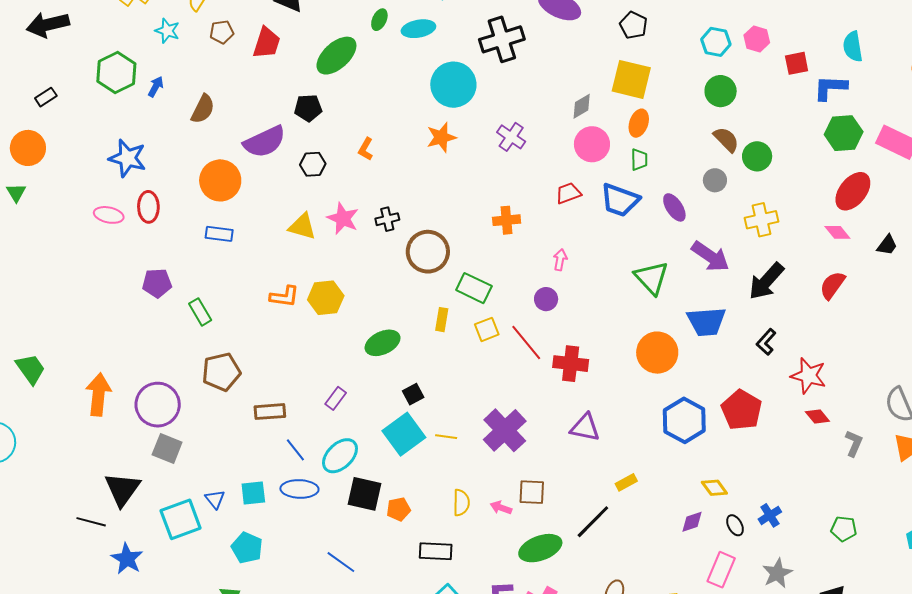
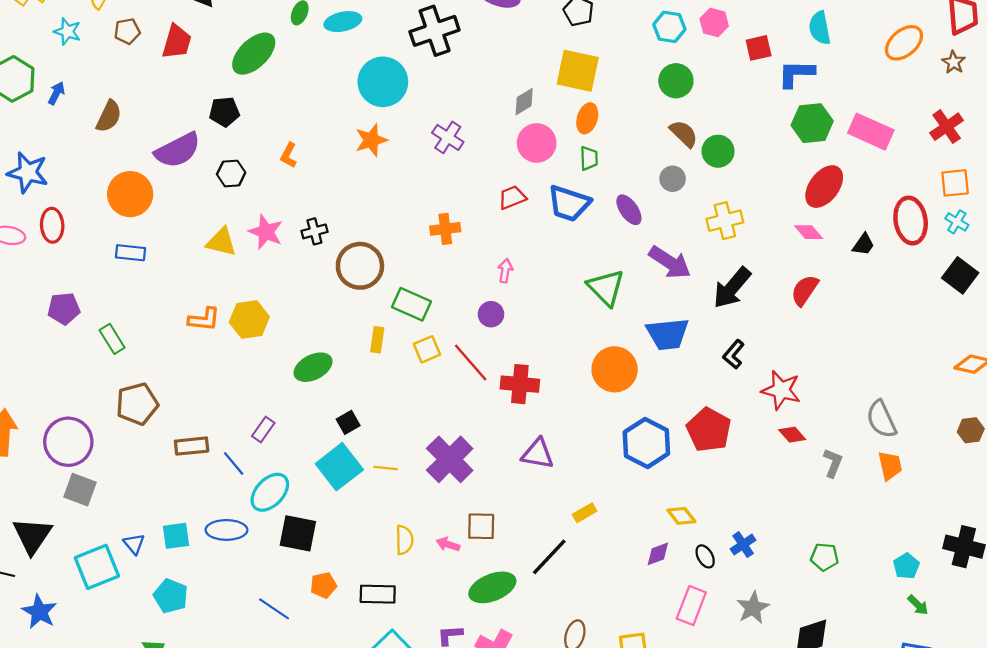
blue line: (295, 450) -> (234, 463), moved
orange pentagon: (399, 509) -> (323, 585), moved

